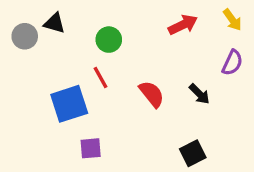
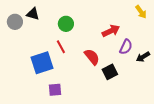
red arrow: (183, 25) -> (111, 31), moved
purple semicircle: (232, 63) -> (126, 47), moved
black arrow: (199, 94) -> (143, 57), moved, turned 104
black square: (193, 153) -> (110, 72), moved

